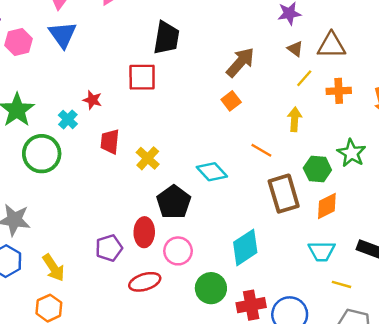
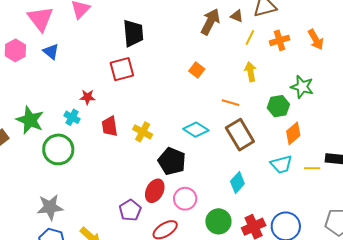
blue triangle: (63, 35) -> (51, 52), size x0.7
pink hexagon: (18, 42) -> (15, 50), moved
brown arrow: (240, 62) -> (210, 22), moved
brown rectangle: (284, 194) -> (240, 135), moved
red ellipse: (144, 232) -> (155, 191), turned 40
cyan diamond: (245, 247) -> (237, 182), size x0.7
cyan trapezoid: (322, 251) -> (281, 164), moved
yellow line: (341, 284) -> (312, 168), moved

